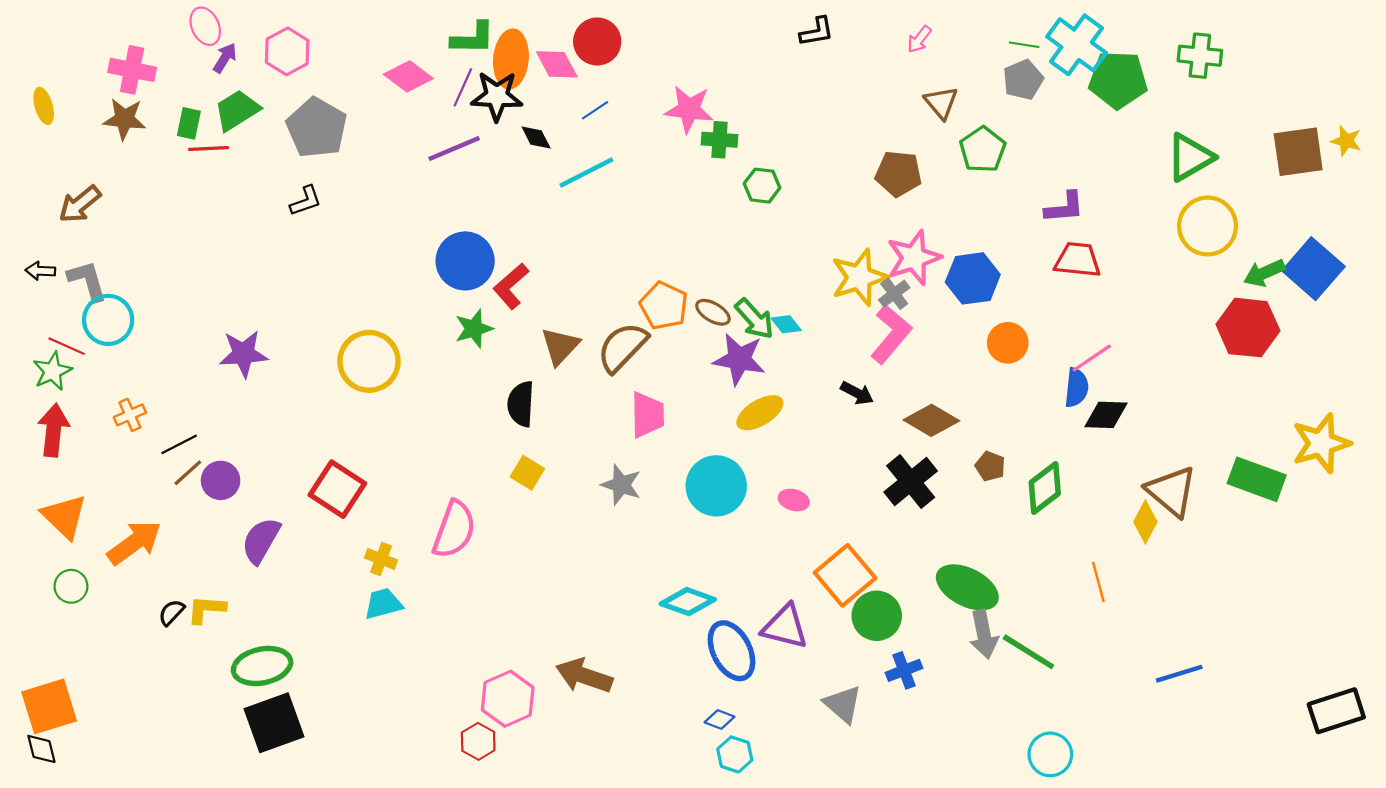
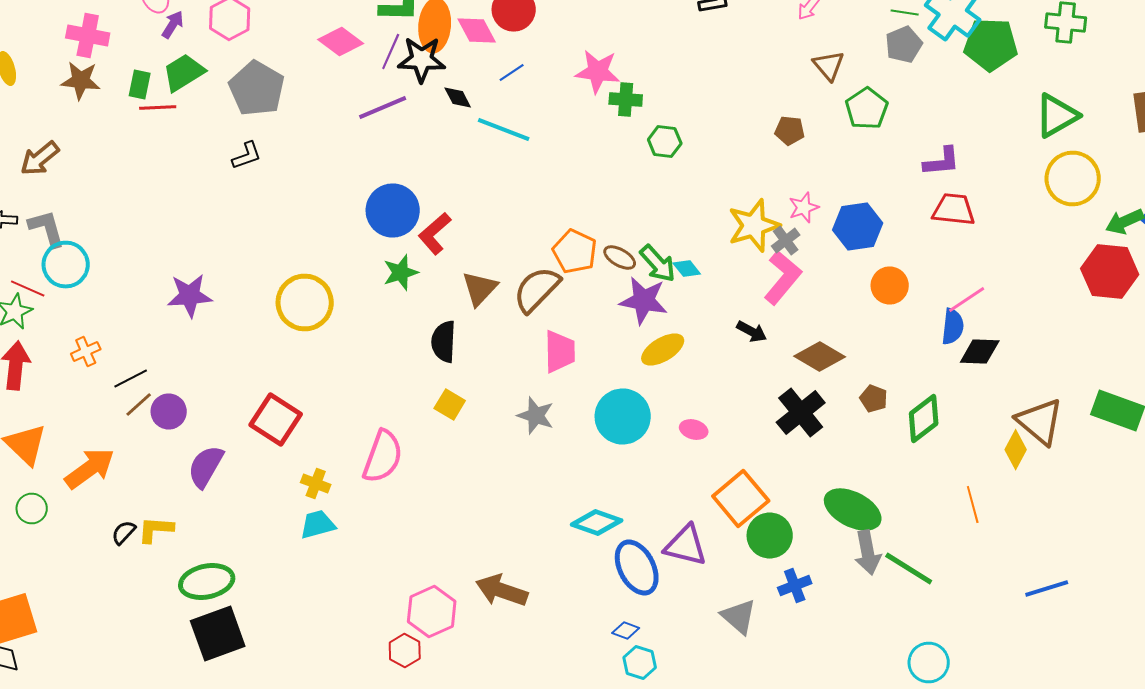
cyan line: (586, 173) -> (504, 130), turned 48
brown pentagon: (899, 174) -> (790, 130), size x0.7
pink star: (914, 258) -> (804, 208), size x0.6

